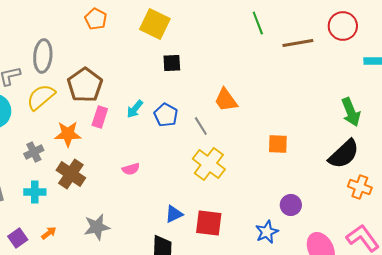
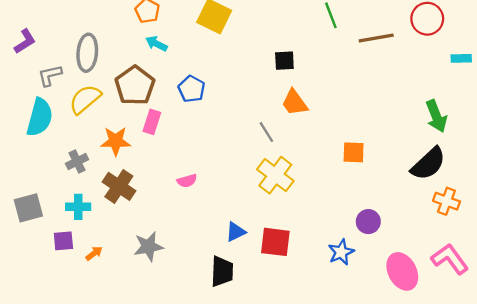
black square: (172, 63) -> (284, 61), moved
cyan arrow: (135, 109) -> (156, 44), moved, turned 78
blue pentagon: (166, 115) -> (192, 89), moved
purple square: (18, 238) -> (63, 241), moved, turned 30

